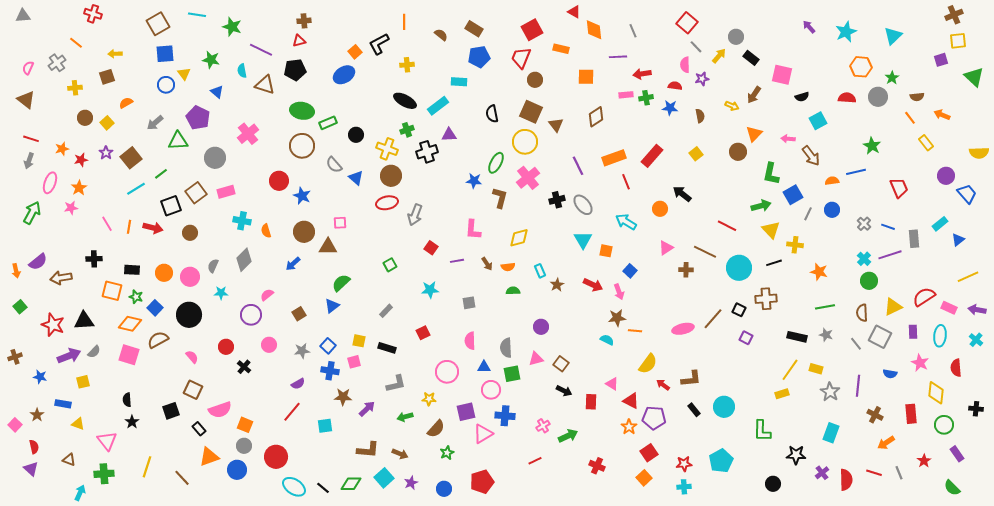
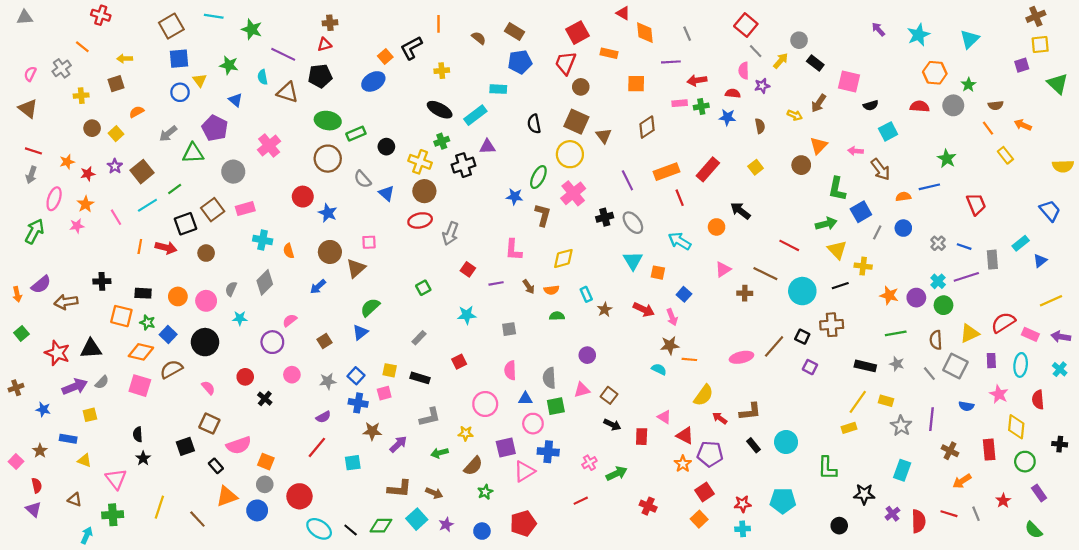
purple circle: (946, 176) -> (916, 298), moved
pink line: (107, 224) -> (116, 217), moved
brown triangle: (328, 247) -> (356, 268), turned -42
cyan pentagon: (721, 461) -> (783, 501), turned 30

